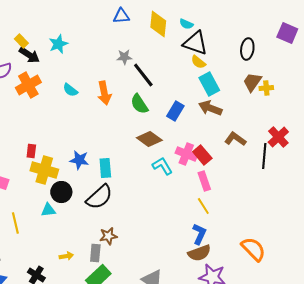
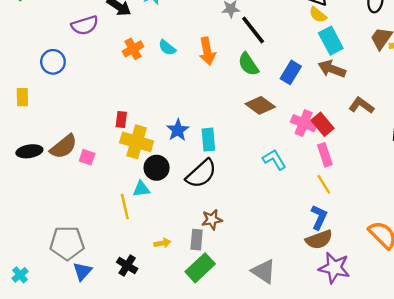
orange cross: (28, 85) -> (133, 49), moved, size x0.7
blue star: (79, 160) -> (178, 130), turned 30
cyan L-shape: (162, 166) -> (274, 160), moved
yellow line: (15, 223) -> (125, 207), moved

